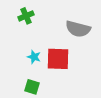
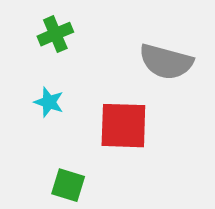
cyan star: (34, 57) -> (49, 102), moved

